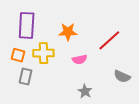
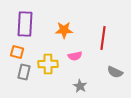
red line: (109, 40) -> (103, 38), turned -40
yellow cross: (43, 53) -> (48, 64), moved

